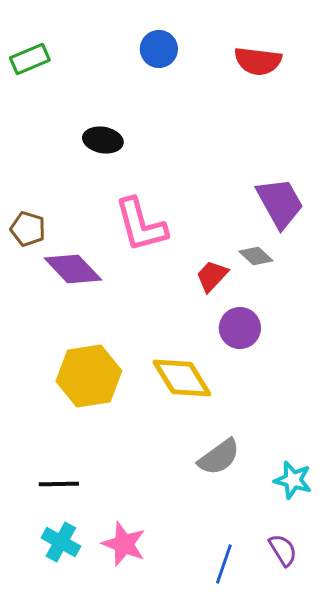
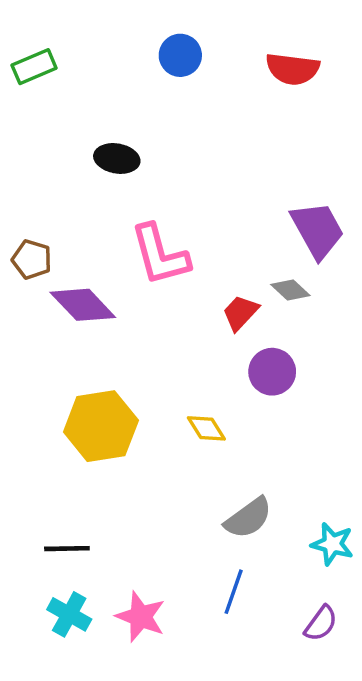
yellow diamond: (182, 378) -> (206, 428), size x0.6
purple semicircle: (283, 550) -> (321, 623), turned 68
blue line: (224, 564) -> (234, 592), moved

